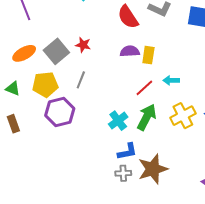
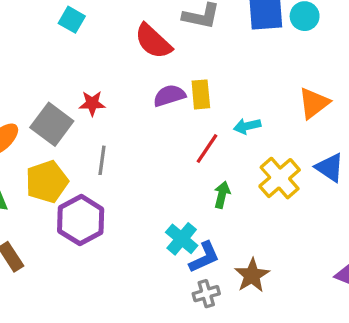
green arrow: (147, 117) -> (222, 195), size x0.6
cyan cross: (118, 121) -> (182, 239), moved
brown star: (153, 169) -> (252, 275), size x0.7

